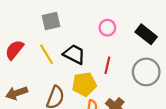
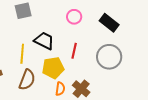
yellow line: (47, 54) -> (22, 54), moved, turned 36

